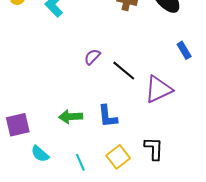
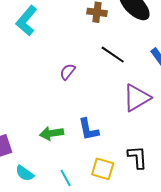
black line: (124, 71) -> (113, 55), moved
yellow square: (118, 157) -> (103, 169), turned -30

